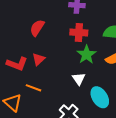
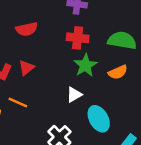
red semicircle: (37, 28) -> (27, 29), turned -138
white triangle: (79, 79) -> (74, 95), turned 32

